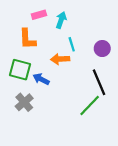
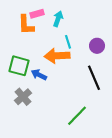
orange L-shape: (27, 39) -> (26, 25), moved
orange arrow: (60, 59) -> (57, 56), size x1.4
green line: (90, 105) -> (77, 116), moved

